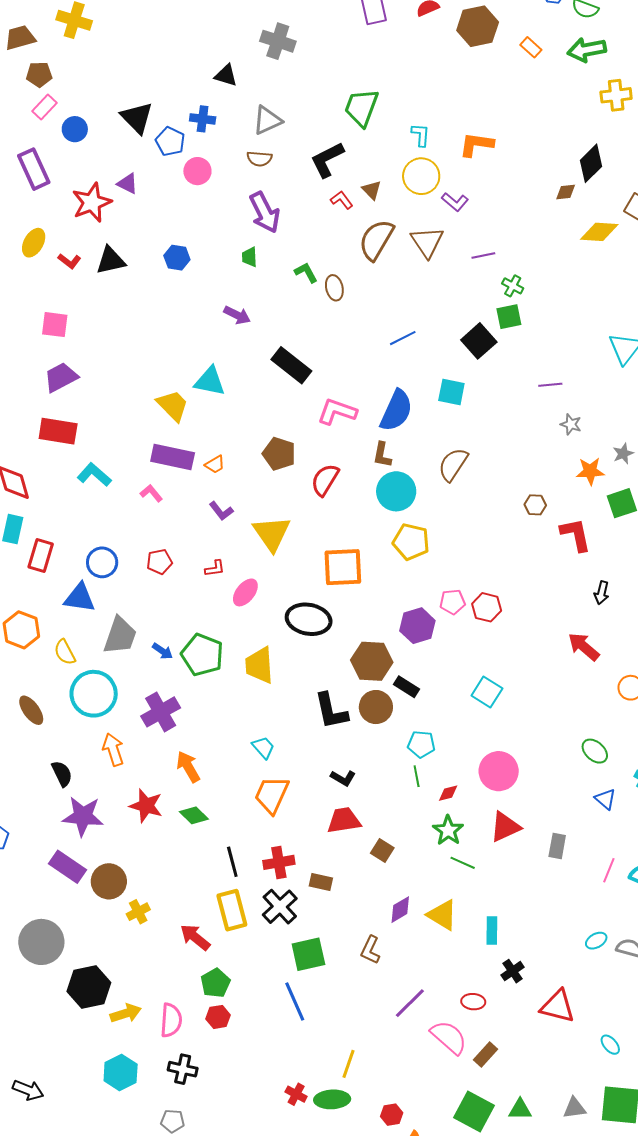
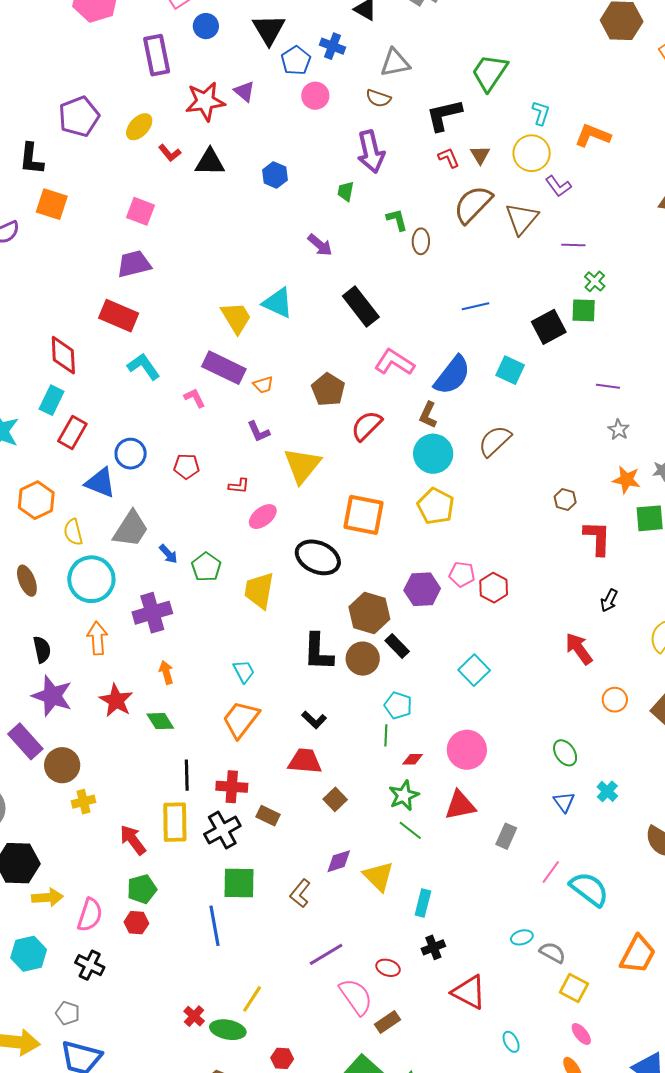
green pentagon: (202, 655) -> (206, 567), size x0.7
orange arrow: (188, 767) -> (166, 672), size x0.7

